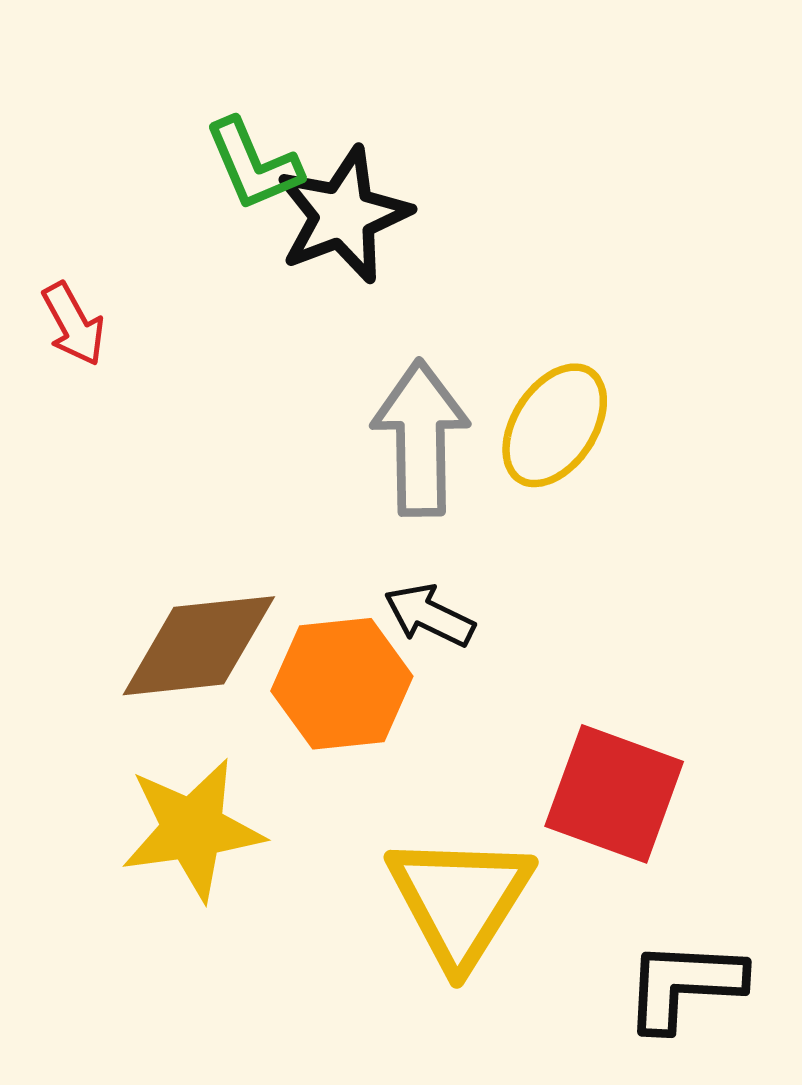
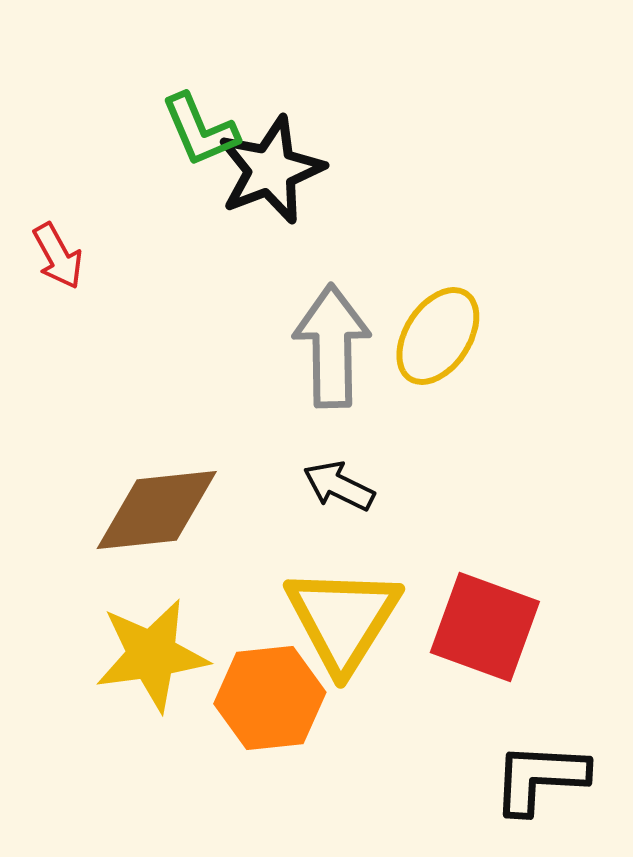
orange hexagon: (342, 684) -> (270, 698), moved
yellow triangle: (460, 900) -> (343, 619), moved

